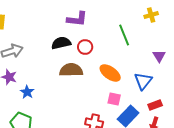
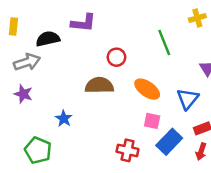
purple L-shape: (77, 19) -> (83, 23), moved
black semicircle: (61, 43) -> (48, 39), moved
blue star: (27, 92) -> (64, 119), moved

